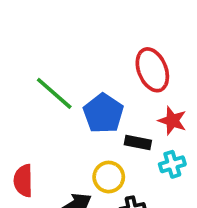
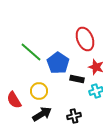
yellow circle: (109, 177) -> (39, 91), moved
red semicircle: (23, 181) -> (14, 100), turned -30

